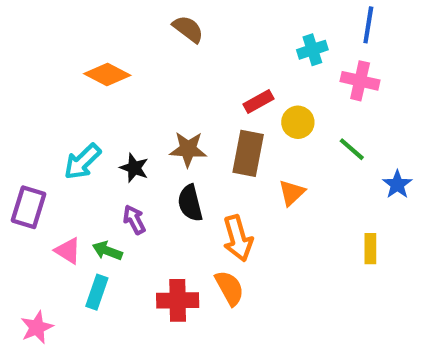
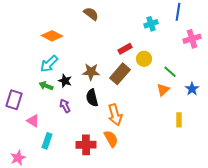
pink cross: (360, 81) -> (192, 39), moved, turned -30
brown rectangle: (248, 153) -> (120, 74), turned 30
cyan arrow: (82, 162) -> (49, 64), moved
orange triangle: (292, 193) -> (163, 90), moved
green arrow: (107, 251) -> (46, 86), moved

